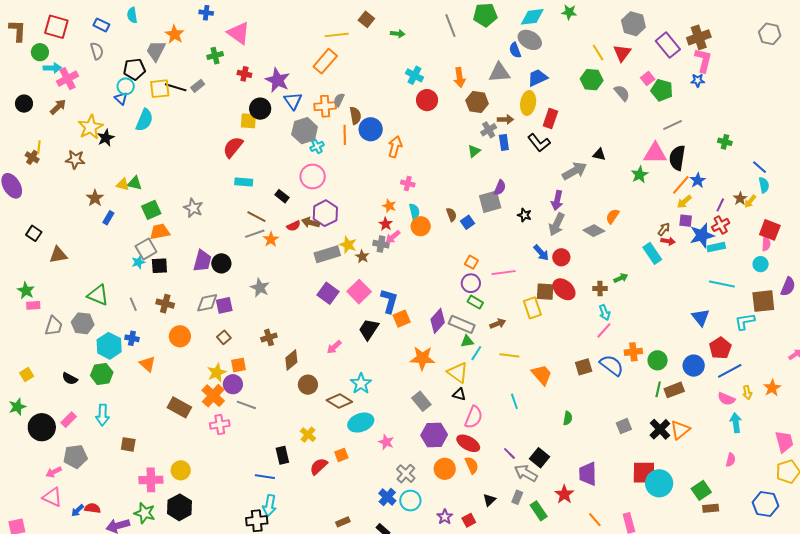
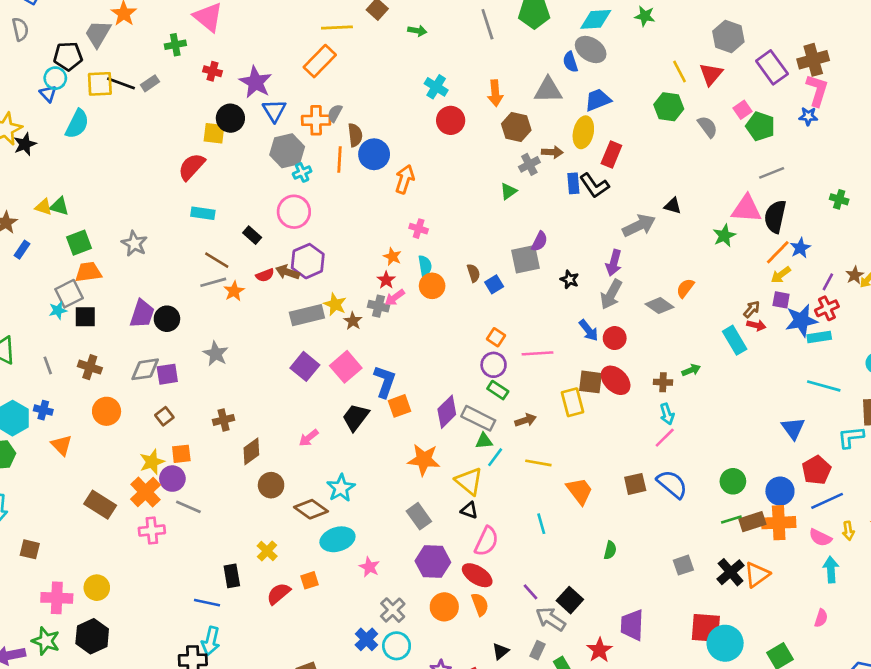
blue rectangle: (504, 142) -> (573, 183), moved
orange cross: (633, 352) -> (779, 523), moved, size x1.4
green line: (658, 389) -> (731, 519), turned 56

